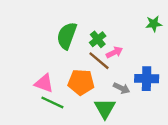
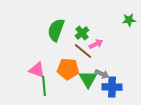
blue cross: (147, 79) -> (112, 87), moved
green line: (52, 102) -> (44, 86), turned 60
green triangle: (105, 108) -> (88, 79), moved

